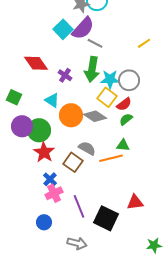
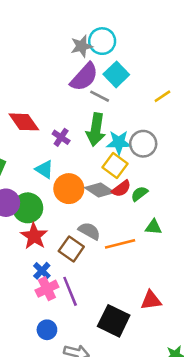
cyan square: (63, 29) -> (116, 74), moved
red semicircle: (124, 104) -> (121, 189), moved
green triangle: (123, 145) -> (153, 227), moved
purple line: (79, 206) -> (70, 291), moved
blue circle: (44, 222) -> (47, 330), moved

